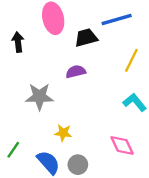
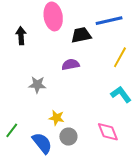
gray star: (39, 97) -> (37, 85), size x0.7
gray circle: (78, 165) -> (68, 137), moved

